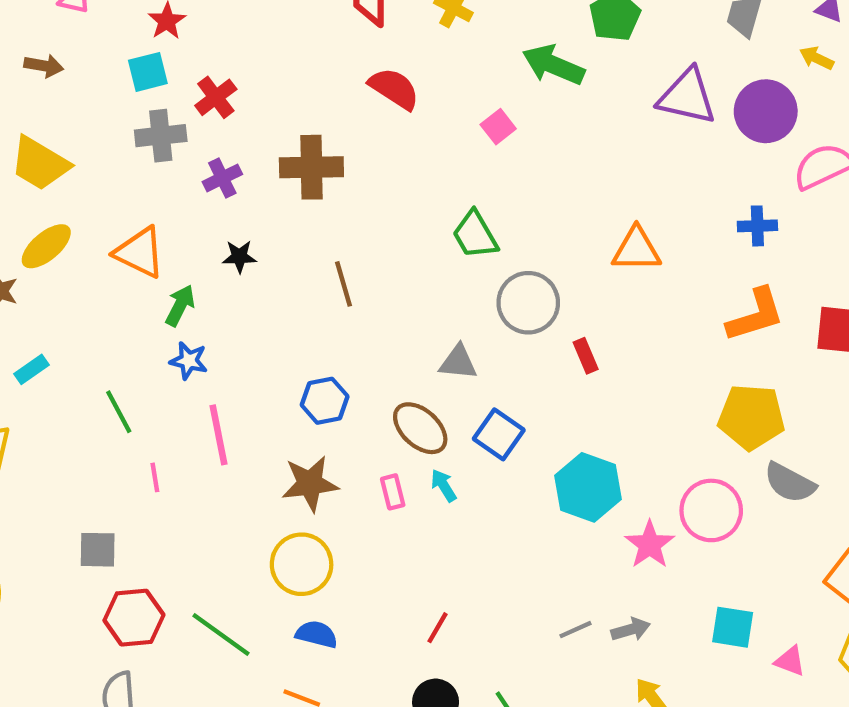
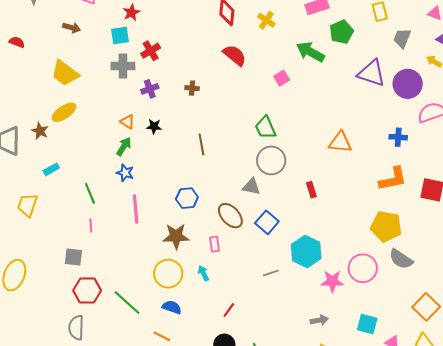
brown cross: (311, 167) -> (192, 88), size x0.5
orange triangle: (140, 252) -> (127, 122), moved, size x0.6
gray circle: (528, 303) -> (271, 160), moved
pink line: (155, 477) -> (91, 226), moved
cyan arrow: (444, 485) -> (203, 273), moved
pink star: (650, 545) -> (332, 281), turned 30
gray line: (576, 630) -> (271, 273), moved

